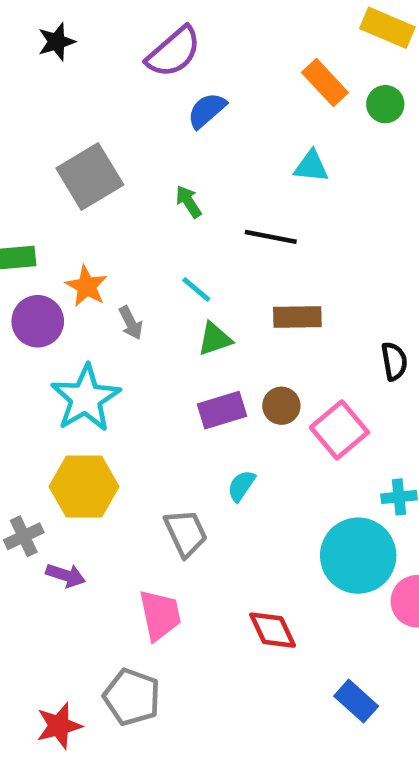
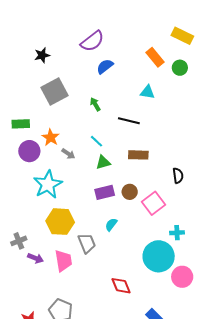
black star: (57, 42) -> (42, 55), moved
gray arrow: (131, 323) -> (68, 154), turned -32
yellow hexagon: (84, 487) -> (60, 222), moved
pink trapezoid: (160, 615) -> (63, 261), moved

